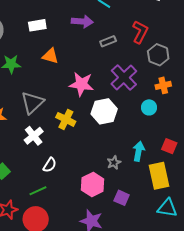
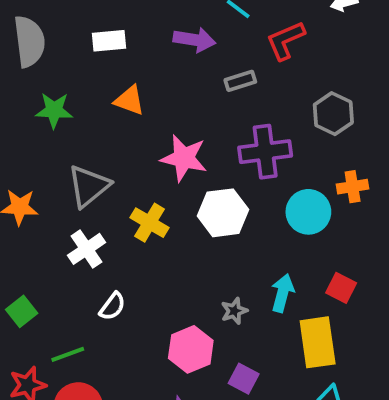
red L-shape: (140, 32) -> (286, 40), moved, turned -145
purple cross: (124, 77) -> (265, 152), turned 32
orange cross: (163, 85) -> (353, 187), moved
cyan circle: (149, 107) -> (308, 212), size x1.5
green line: (38, 191) -> (68, 354), moved

